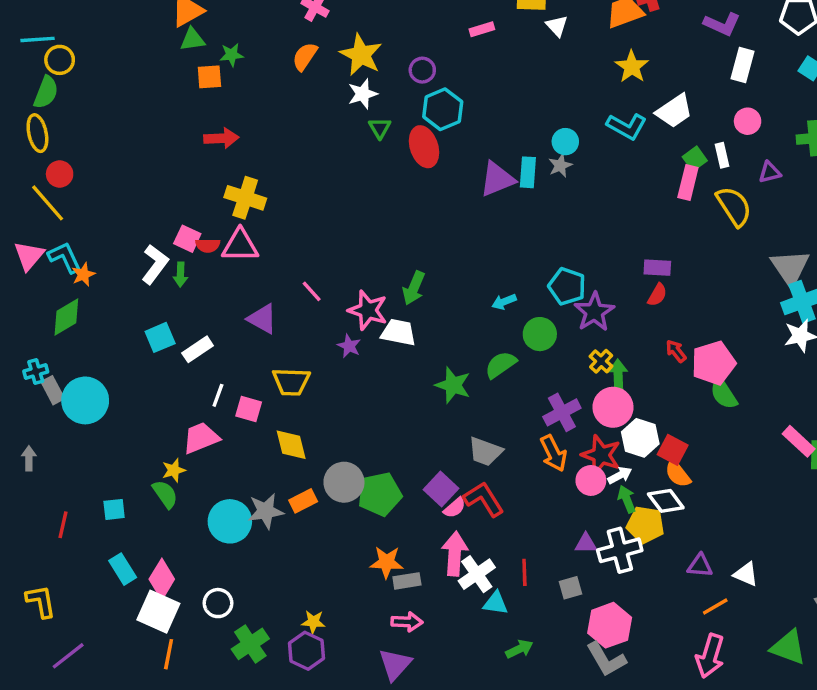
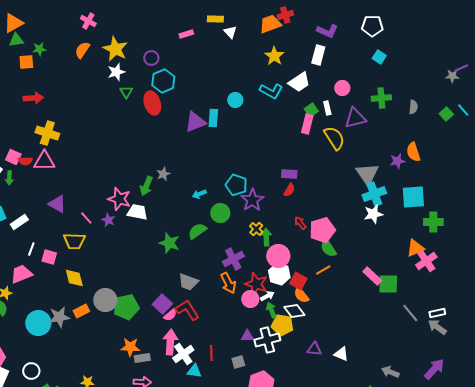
white rectangle: (742, 65) -> (318, 55), moved
gray star: (560, 165) -> (163, 174), moved
purple triangle: (770, 172) -> (355, 118), size x1.6
pink line: (312, 291) -> (86, 218), moved
pink circle: (613, 407) -> (278, 256), moved
orange line: (715, 606) -> (323, 270), moved

